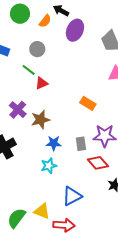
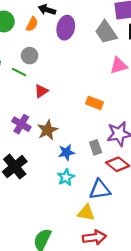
green line: (29, 70) -> (19, 72), moved
blue triangle: (72, 196) -> (100, 190), moved, turned 30
yellow triangle: (42, 211) -> (86, 213), moved

